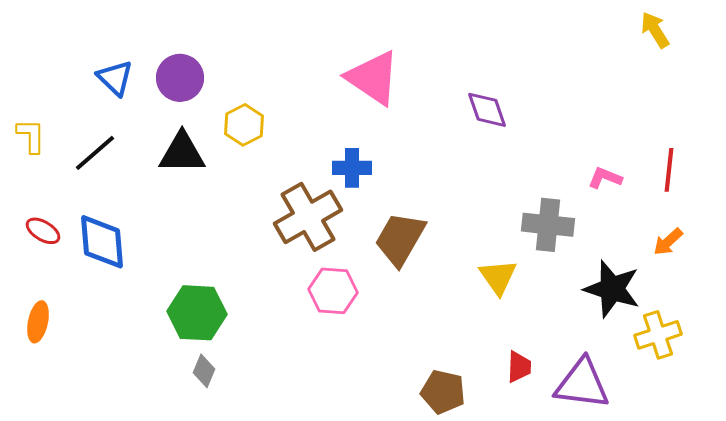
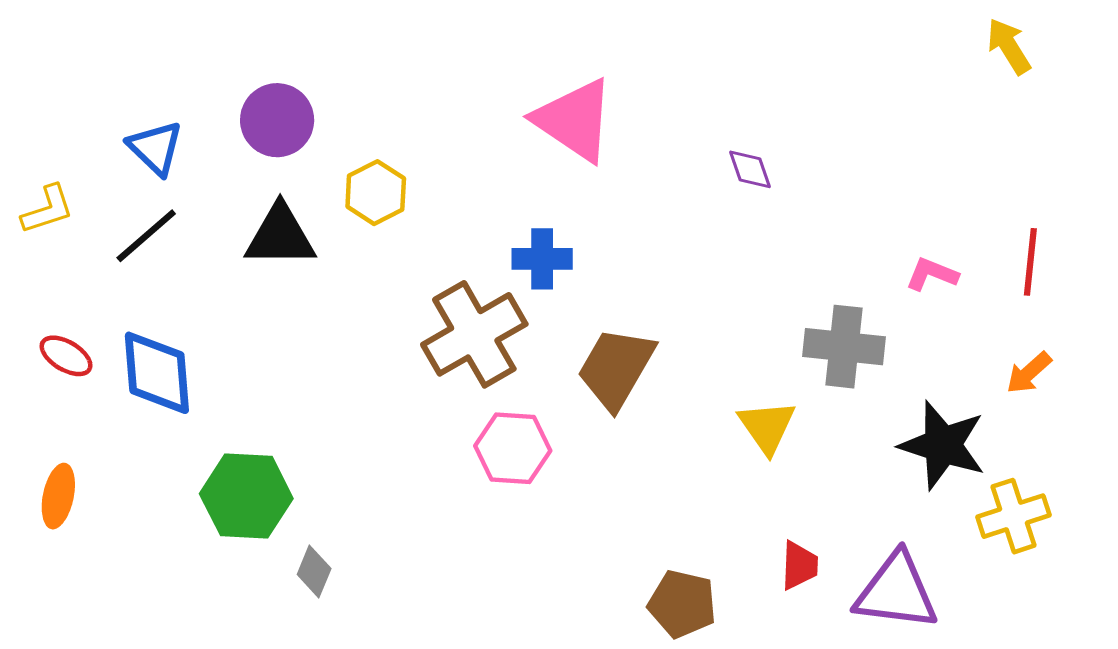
blue triangle: (115, 78) -> (155, 148), moved
purple diamond: (487, 110) -> (750, 169), size x0.7
yellow L-shape: (31, 136) -> (48, 210), turned 72
green hexagon: (197, 313) -> (246, 496), moved

